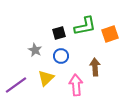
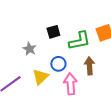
green L-shape: (85, 26) -> (79, 41), moved
blue circle: (61, 56) -> (58, 64), moved

